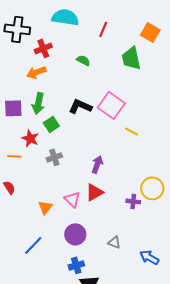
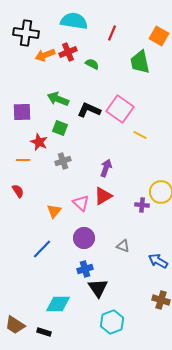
red cross: (43, 48) -> (68, 52), moved
orange arrow: (36, 72) -> (45, 55), moved
green arrow: (38, 103) -> (58, 99), moved, turned 100
green square: (51, 124) -> (60, 128), turned -35

